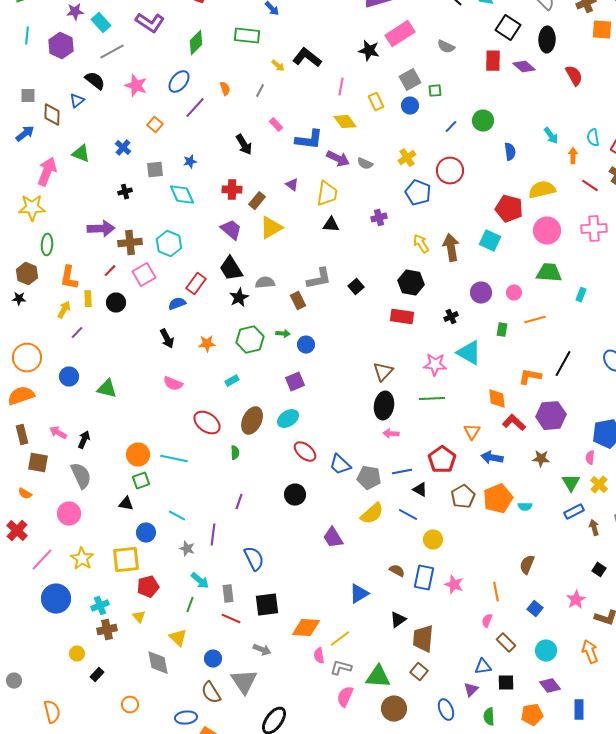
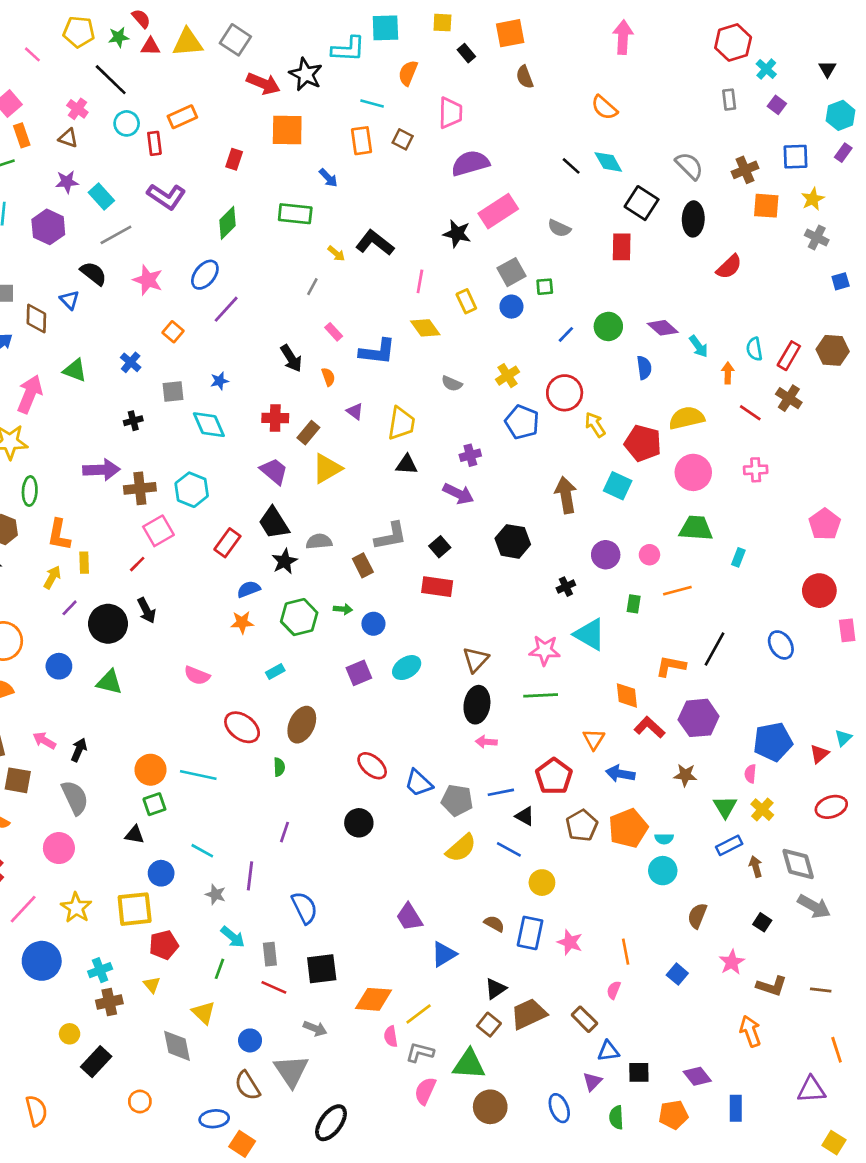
purple diamond: (524, 67) -> (663, 328), moved
red semicircle: (574, 76) -> (729, 267), turned 75
orange semicircle: (225, 89) -> (328, 377), moved
blue triangle: (77, 101) -> (70, 300), turned -35
purple arrow: (338, 159) -> (458, 494), moved
pink cross: (594, 229) -> (756, 470), size x0.7
yellow arrow: (421, 244) -> (595, 425), moved
red line: (110, 271) -> (137, 564), moved
black circle: (116, 303) -> (108, 624), moved, size x1.5
blue semicircle: (177, 304) -> (249, 589), moved
red rectangle: (402, 317) -> (437, 587), moved
black arrow: (167, 339) -> (147, 610), moved
cyan ellipse: (288, 419) -> (407, 668), moved
purple trapezoid: (333, 538) -> (409, 917), moved
brown semicircle: (527, 565) -> (697, 916), moved
brown trapezoid: (423, 639) -> (529, 1014), turned 60
brown rectangle: (506, 643) -> (584, 1019), moved
cyan circle: (546, 651) -> (663, 871), moved
brown square: (419, 672) -> (489, 1025), moved
black rectangle: (97, 675) -> (96, 1062), size x1.6

